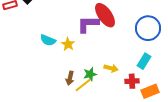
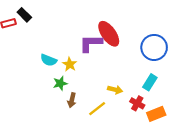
green star: (90, 74) -> (60, 83), moved
red cross: (132, 81) -> (137, 103), turned 32
yellow line: (83, 85) -> (97, 109), moved

